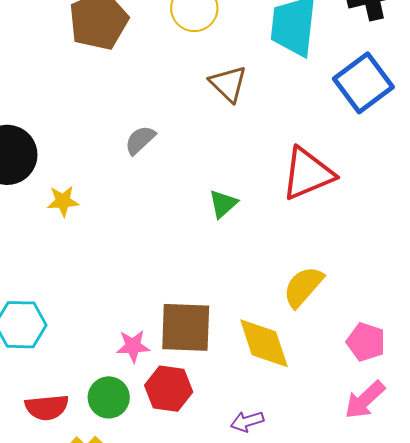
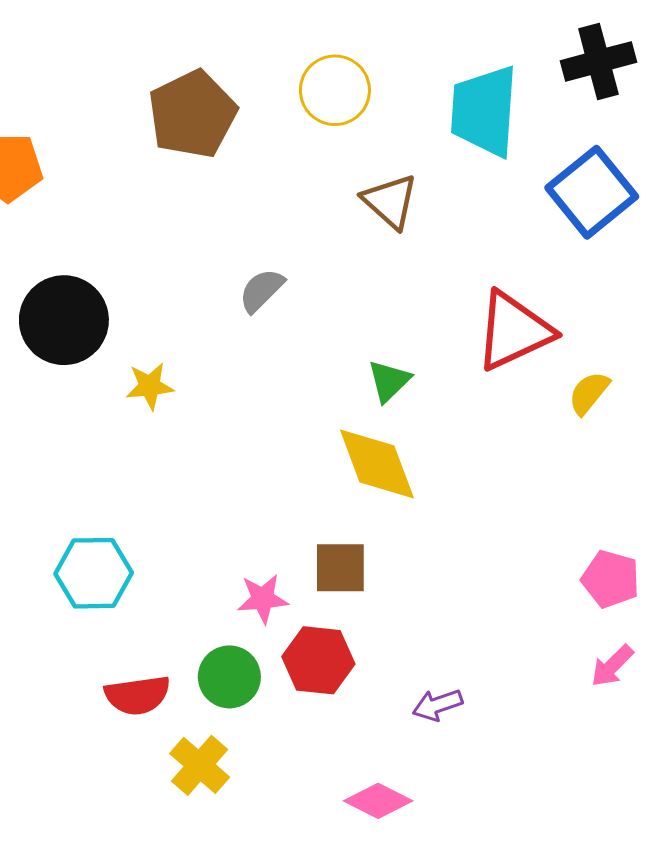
yellow semicircle: (303, 287) -> (589, 393), moved, size x0.7
brown square: (186, 327) -> (340, 568), size x0.7
yellow diamond: (264, 343) -> (377, 464), moved
pink arrow: (365, 400) -> (612, 666), size x0.7

